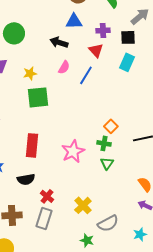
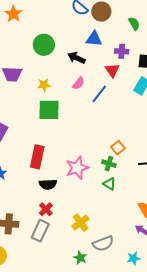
green circle: (14, 33) -> (44, 45), moved
green triangle: (107, 163) -> (109, 184), turned -40
black semicircle: (26, 179) -> (48, 184), moved

